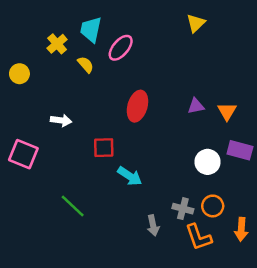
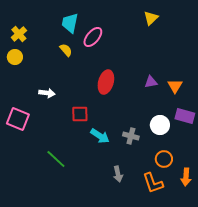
yellow cross: (57, 44) -> (19, 34), moved
gray cross: (183, 209) -> (131, 136), moved

